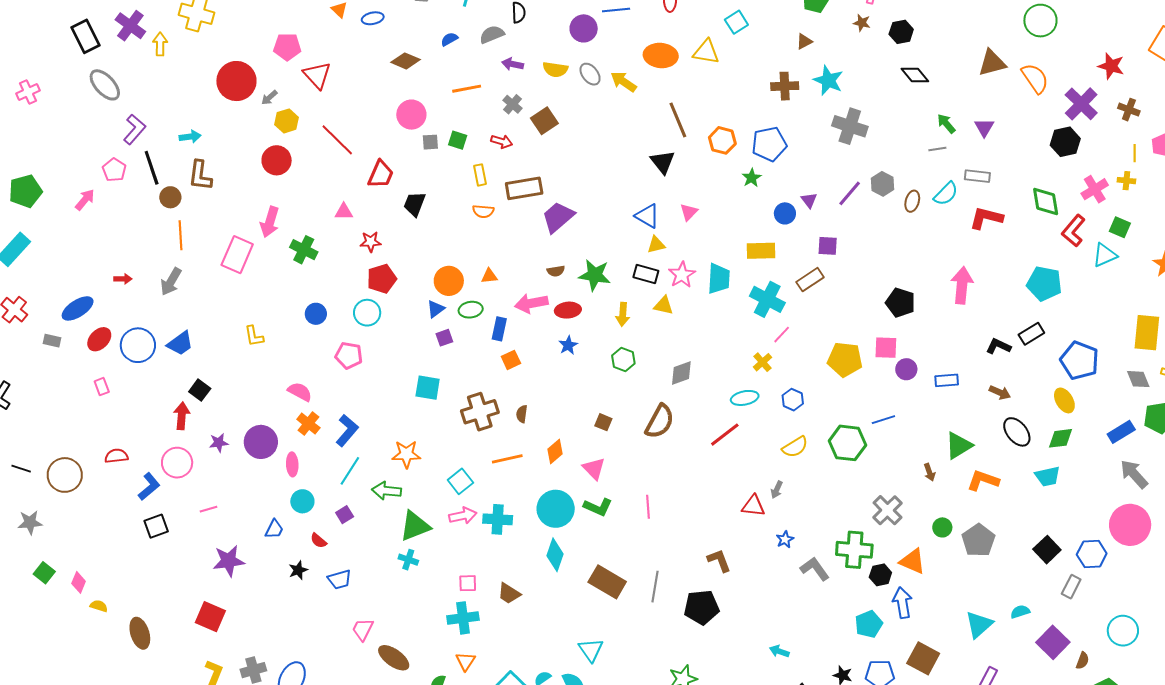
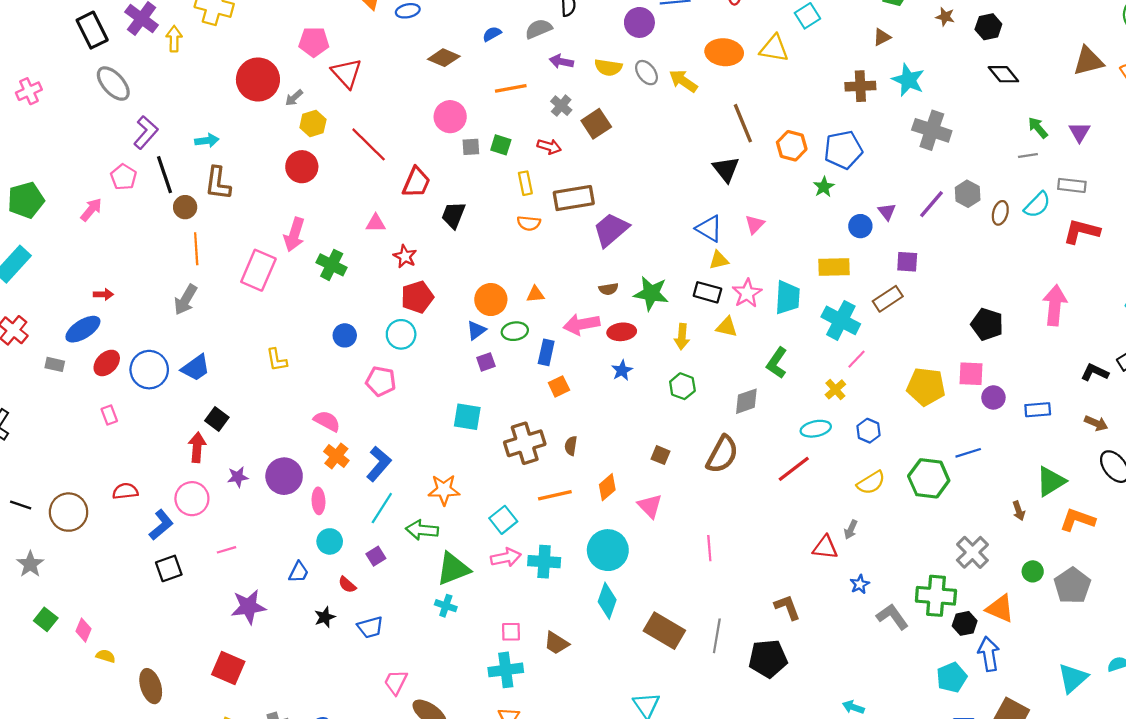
red star: (371, 242) -> (405, 256), turned 30
red arrow: (123, 279) -> (103, 294), moved
green L-shape: (598, 507) -> (777, 363), moved, turned 100
gray star: (30, 522) -> (30, 564), turned -30

